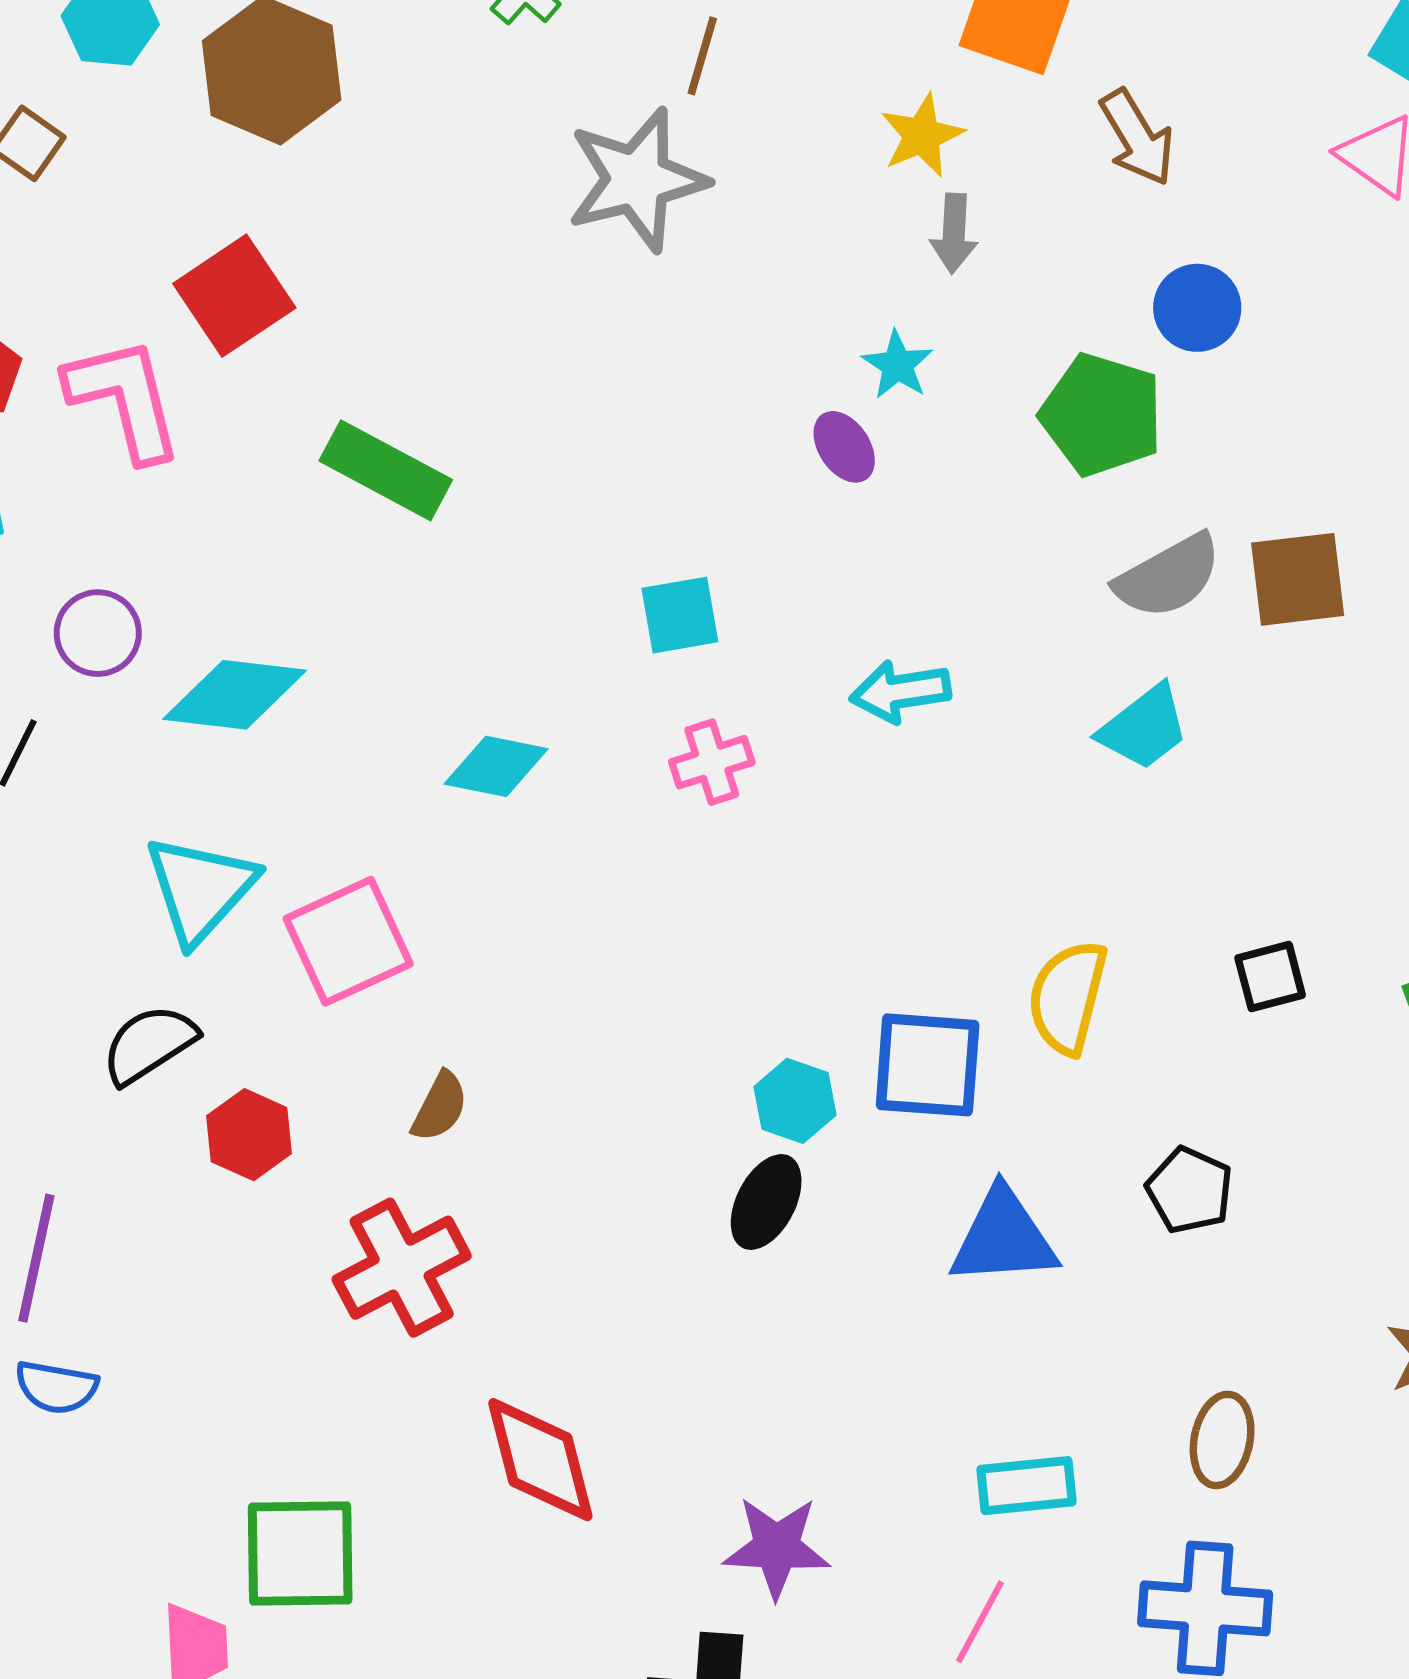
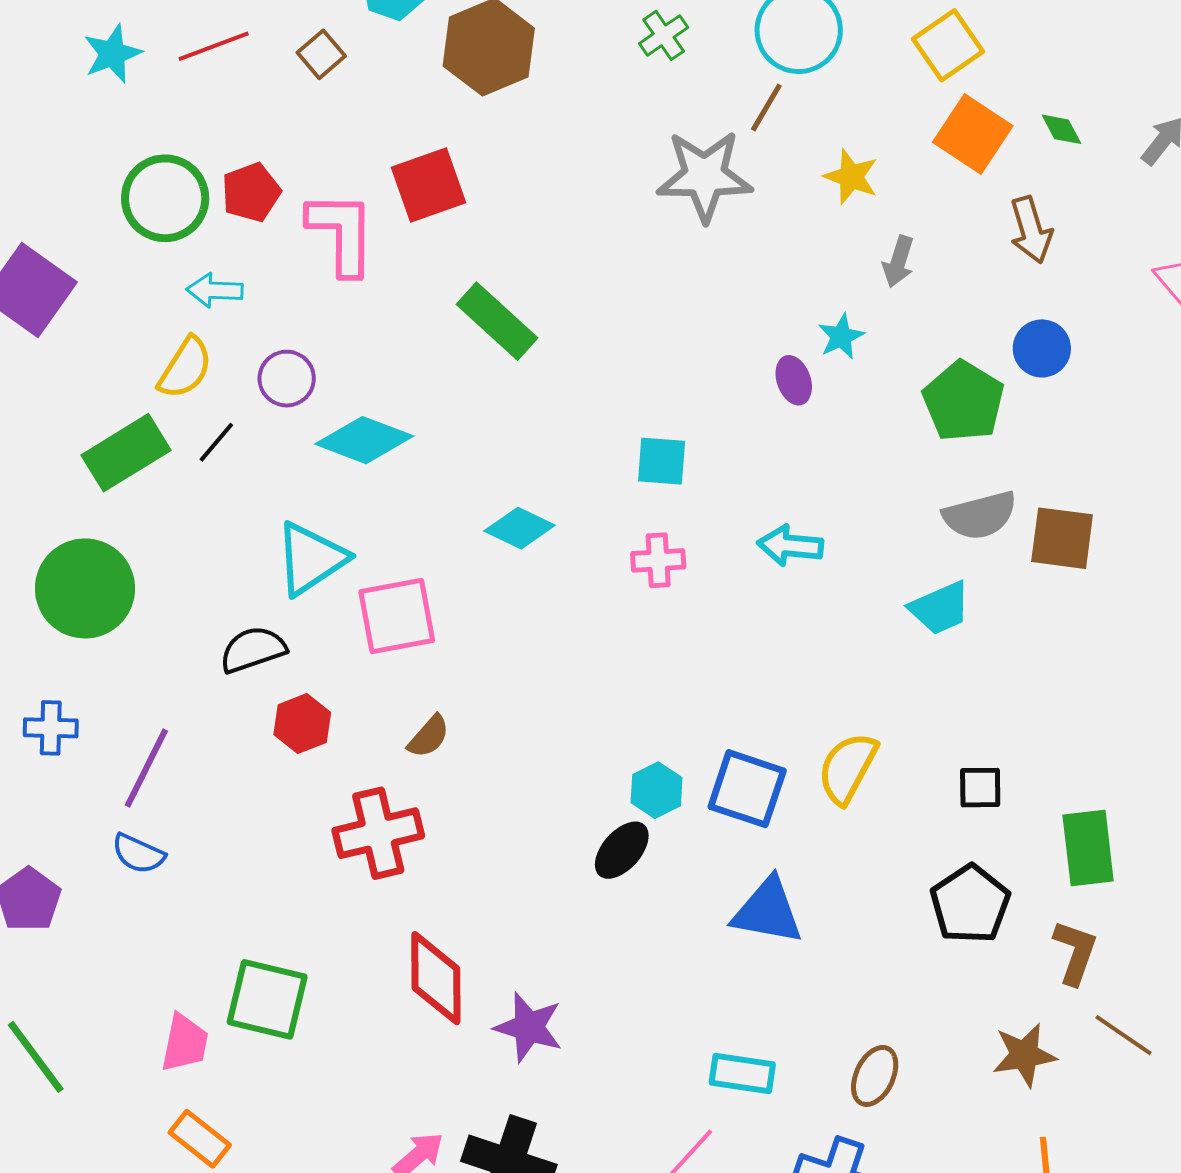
yellow star: (922, 136) -> (851, 177), moved, turned 30
black pentagon: (1190, 1190) -> (970, 904), moved, size x1.4
purple star: (777, 1547) -> (529, 1027), moved

